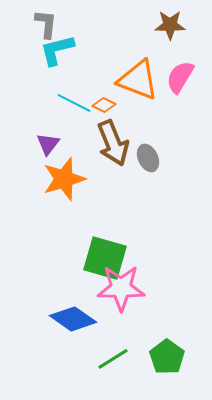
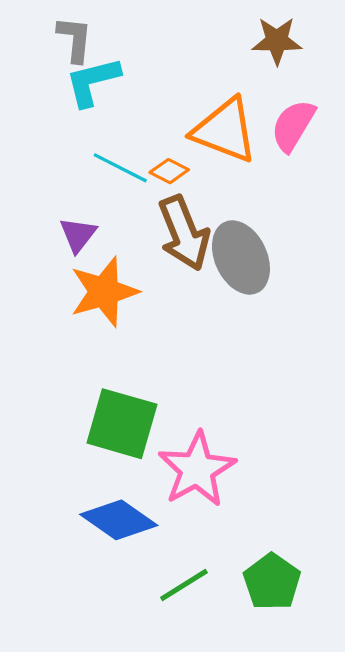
gray ellipse: (148, 158) -> (241, 257), size x1.6
green square: (105, 258) -> (122, 424), moved
pink star: (121, 288) -> (197, 469), turned -30

